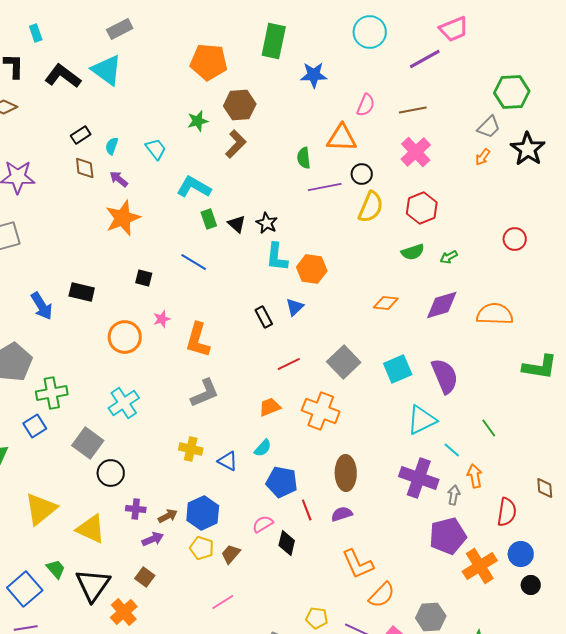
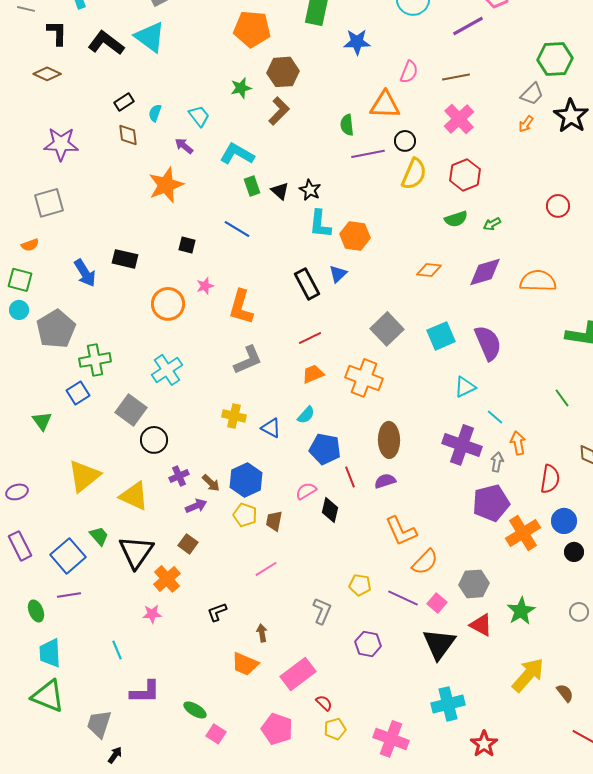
purple arrow: (119, 179) -> (184, 146), moved
black rectangle: (264, 317) -> (307, 284), size x1.4
red line: (289, 364) -> (310, 338), moved
cyan triangle: (422, 420) -> (465, 387), size x0.7
green line: (489, 428) -> (562, 398), moved
purple cross: (136, 509) -> (179, 476), turned -30
brown arrow: (168, 516) -> (211, 483), turned 72
brown trapezoid: (231, 554) -> (274, 521), turned -30

